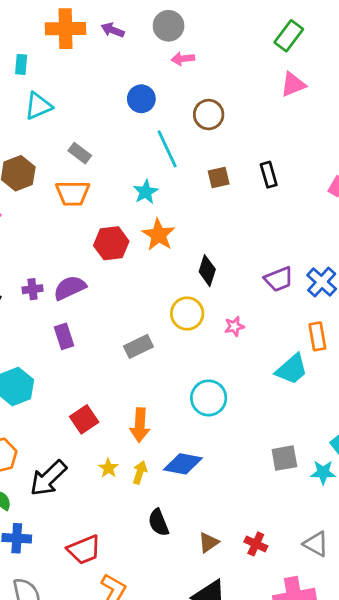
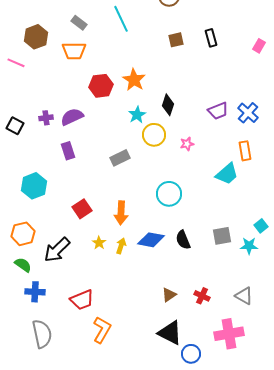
cyan line: (167, 149) -> (121, 19), moved
cyan star: (146, 192) -> (137, 115), moved
black semicircle: (158, 522) -> (183, 240), moved

